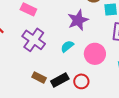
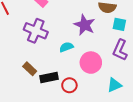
purple star: (78, 20) -> (85, 25), turned 30
purple cross: (34, 40) -> (36, 31), turned -30

